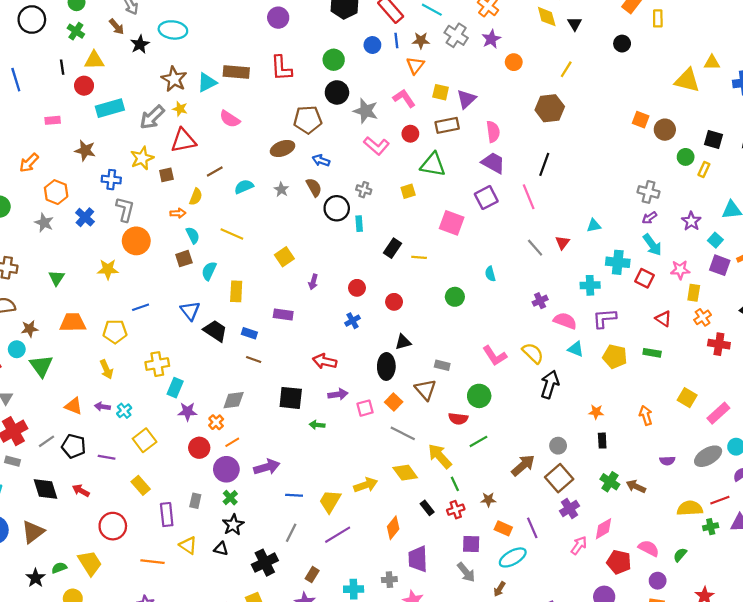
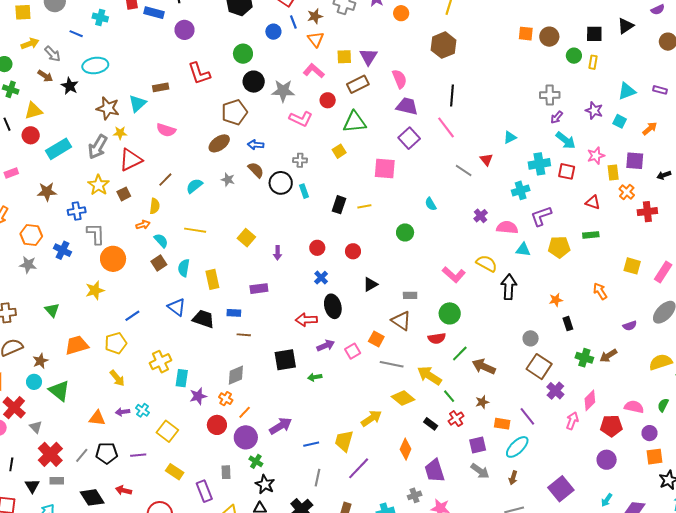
brown rectangle: (236, 72) -> (161, 87), size x0.7
purple square: (720, 265) -> (635, 161), moved
black ellipse: (386, 366) -> (333, 306), moved
brown arrow: (523, 465) -> (484, 367), moved, turned -100
brown arrow: (636, 486) -> (608, 356), turned -42

